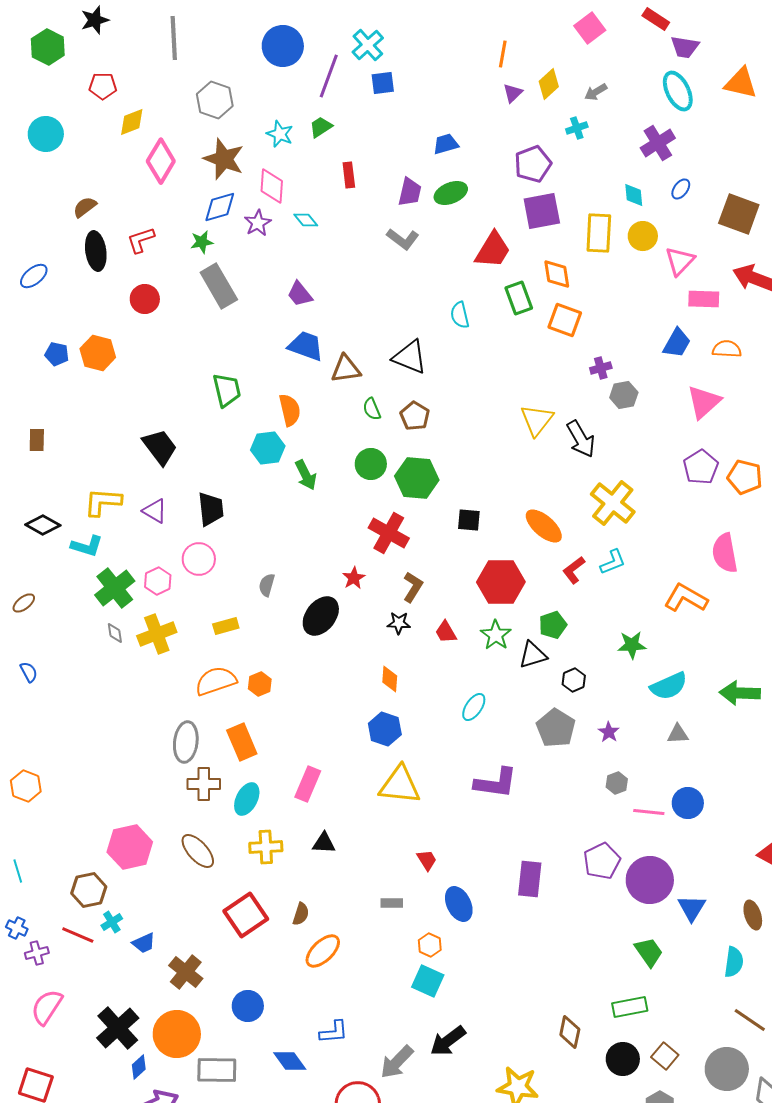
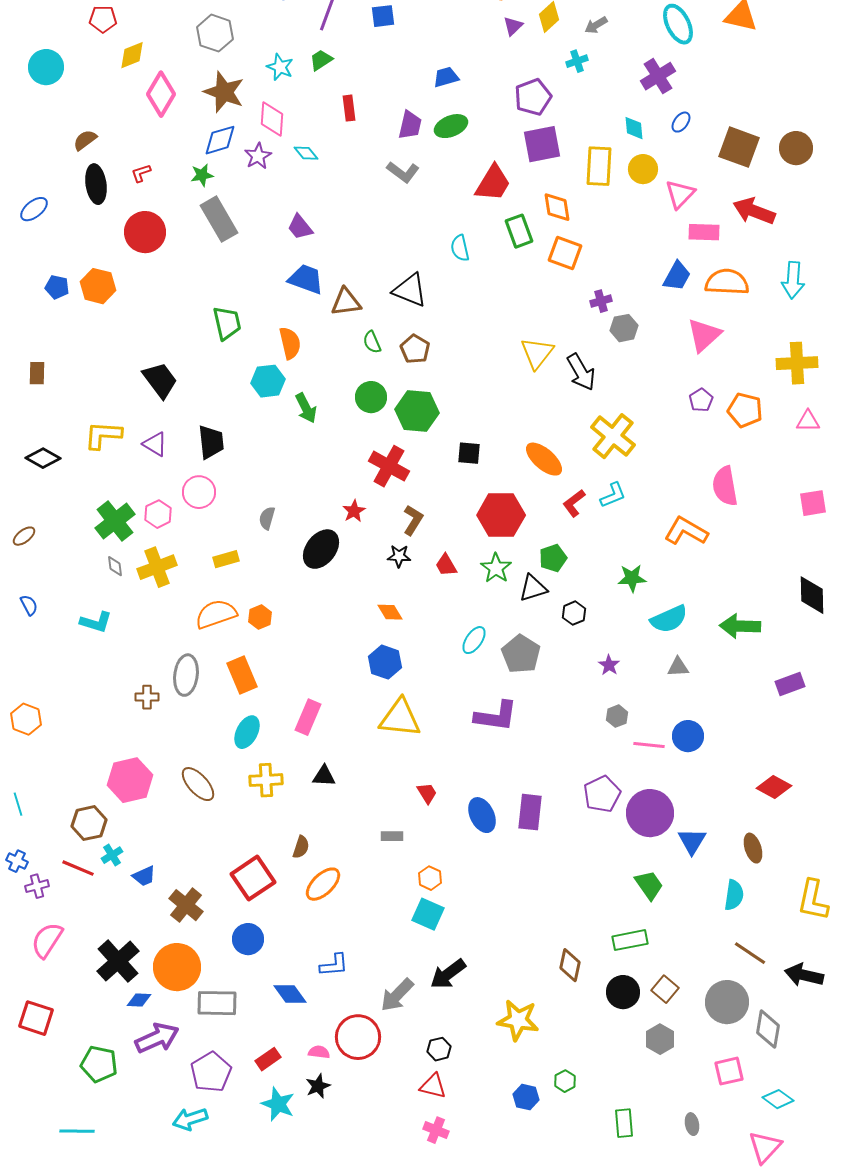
red L-shape: (141, 240) -> (141, 173), size x0.7
red circle: (145, 299) -> (145, 232), size x1.4
orange semicircle: (727, 349) -> (727, 282), size x1.5
purple pentagon: (701, 467) -> (701, 400), size x0.7
cyan L-shape: (87, 546) -> (96, 622), moved
orange diamond: (390, 679) -> (390, 612), turned -36
gray pentagon: (556, 728) -> (521, 654), moved
brown cross: (204, 784) -> (147, 697), moved, size x0.7
blue ellipse: (459, 904) -> (482, 815), moved
red square: (246, 915) -> (253, 878), moved
blue diamond: (139, 1067) -> (139, 1000), turned 45

